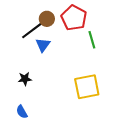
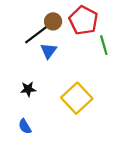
yellow square: (87, 87) -> (77, 98), moved, turned -32

